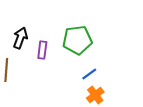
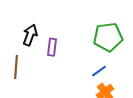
green pentagon: (77, 40) -> (108, 37), moved

